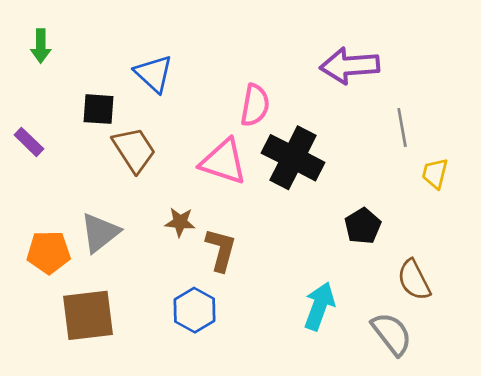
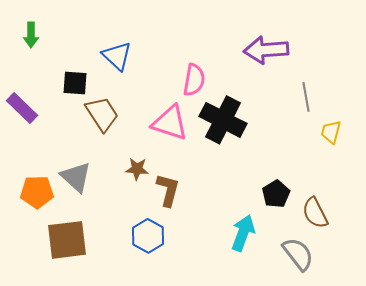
purple rectangle: (29, 142) -> (22, 108), size x1.4
black pentagon: (363, 226) -> (276, 194), moved
gray triangle: (100, 233) -> (76, 177), turned -40

